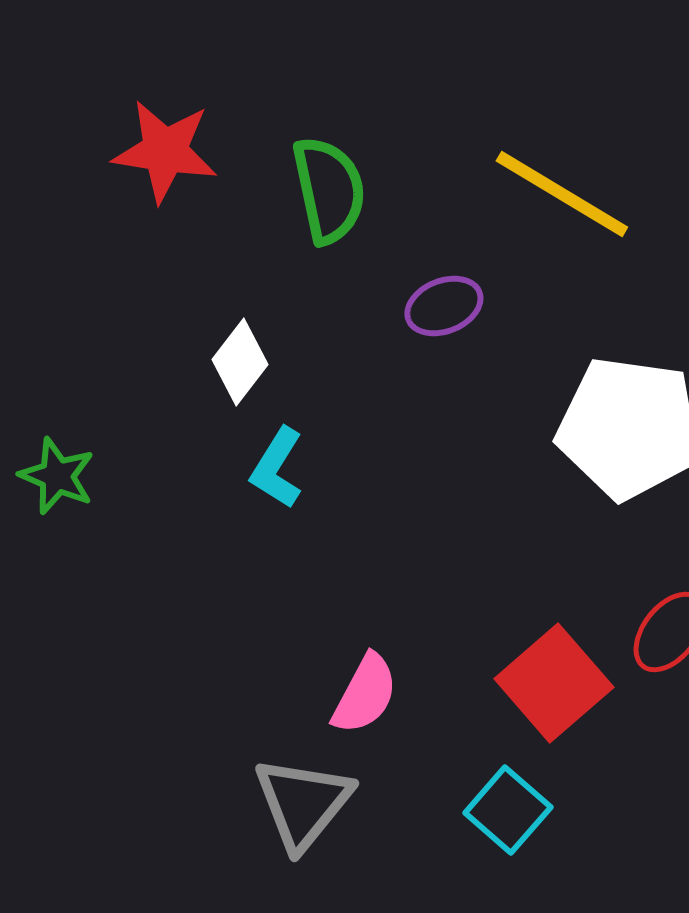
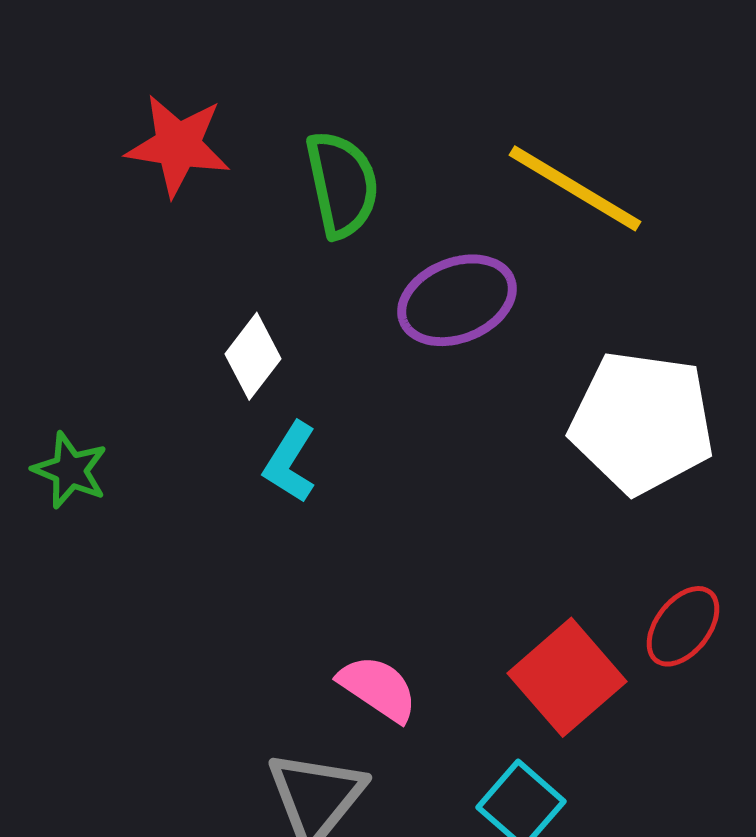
purple ellipse: (444, 306) -> (457, 300), size x1.5
pink semicircle: (365, 694) -> (378, 688), turned -84

